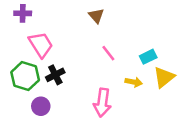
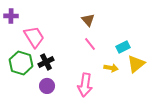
purple cross: (23, 13) -> (11, 16), moved
brown triangle: (96, 16) -> (88, 20), moved
purple circle: (41, 106) -> (47, 86), moved

